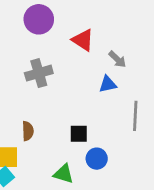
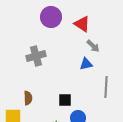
purple circle: (39, 19) -> (51, 17), moved
red triangle: (83, 40) -> (82, 24), moved

